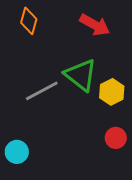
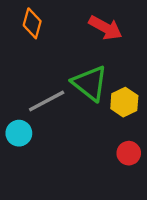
cyan circle: (17, 152) -> (19, 133), moved

